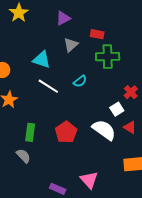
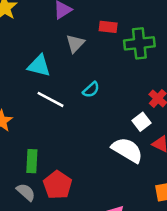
green cross: (108, 57) -> (139, 43), moved
red pentagon: (66, 132) -> (58, 185), moved

